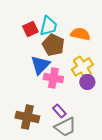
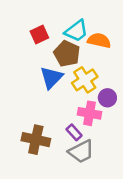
cyan trapezoid: (48, 26) -> (76, 31), moved, turned 40
yellow cross: (82, 67) -> (85, 80), moved
pink cross: (53, 78) -> (90, 113), moved

